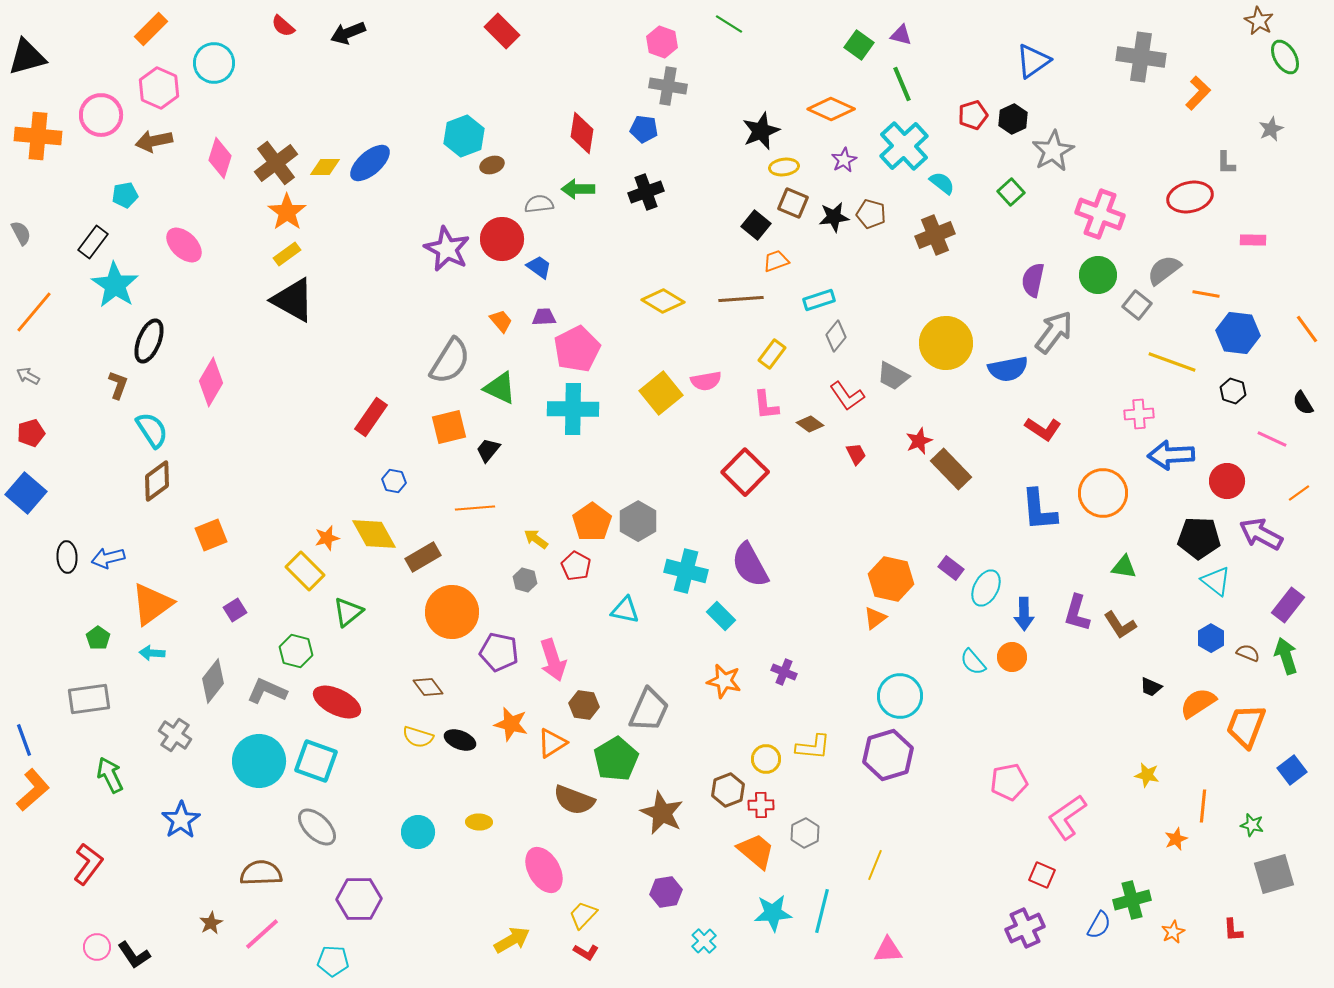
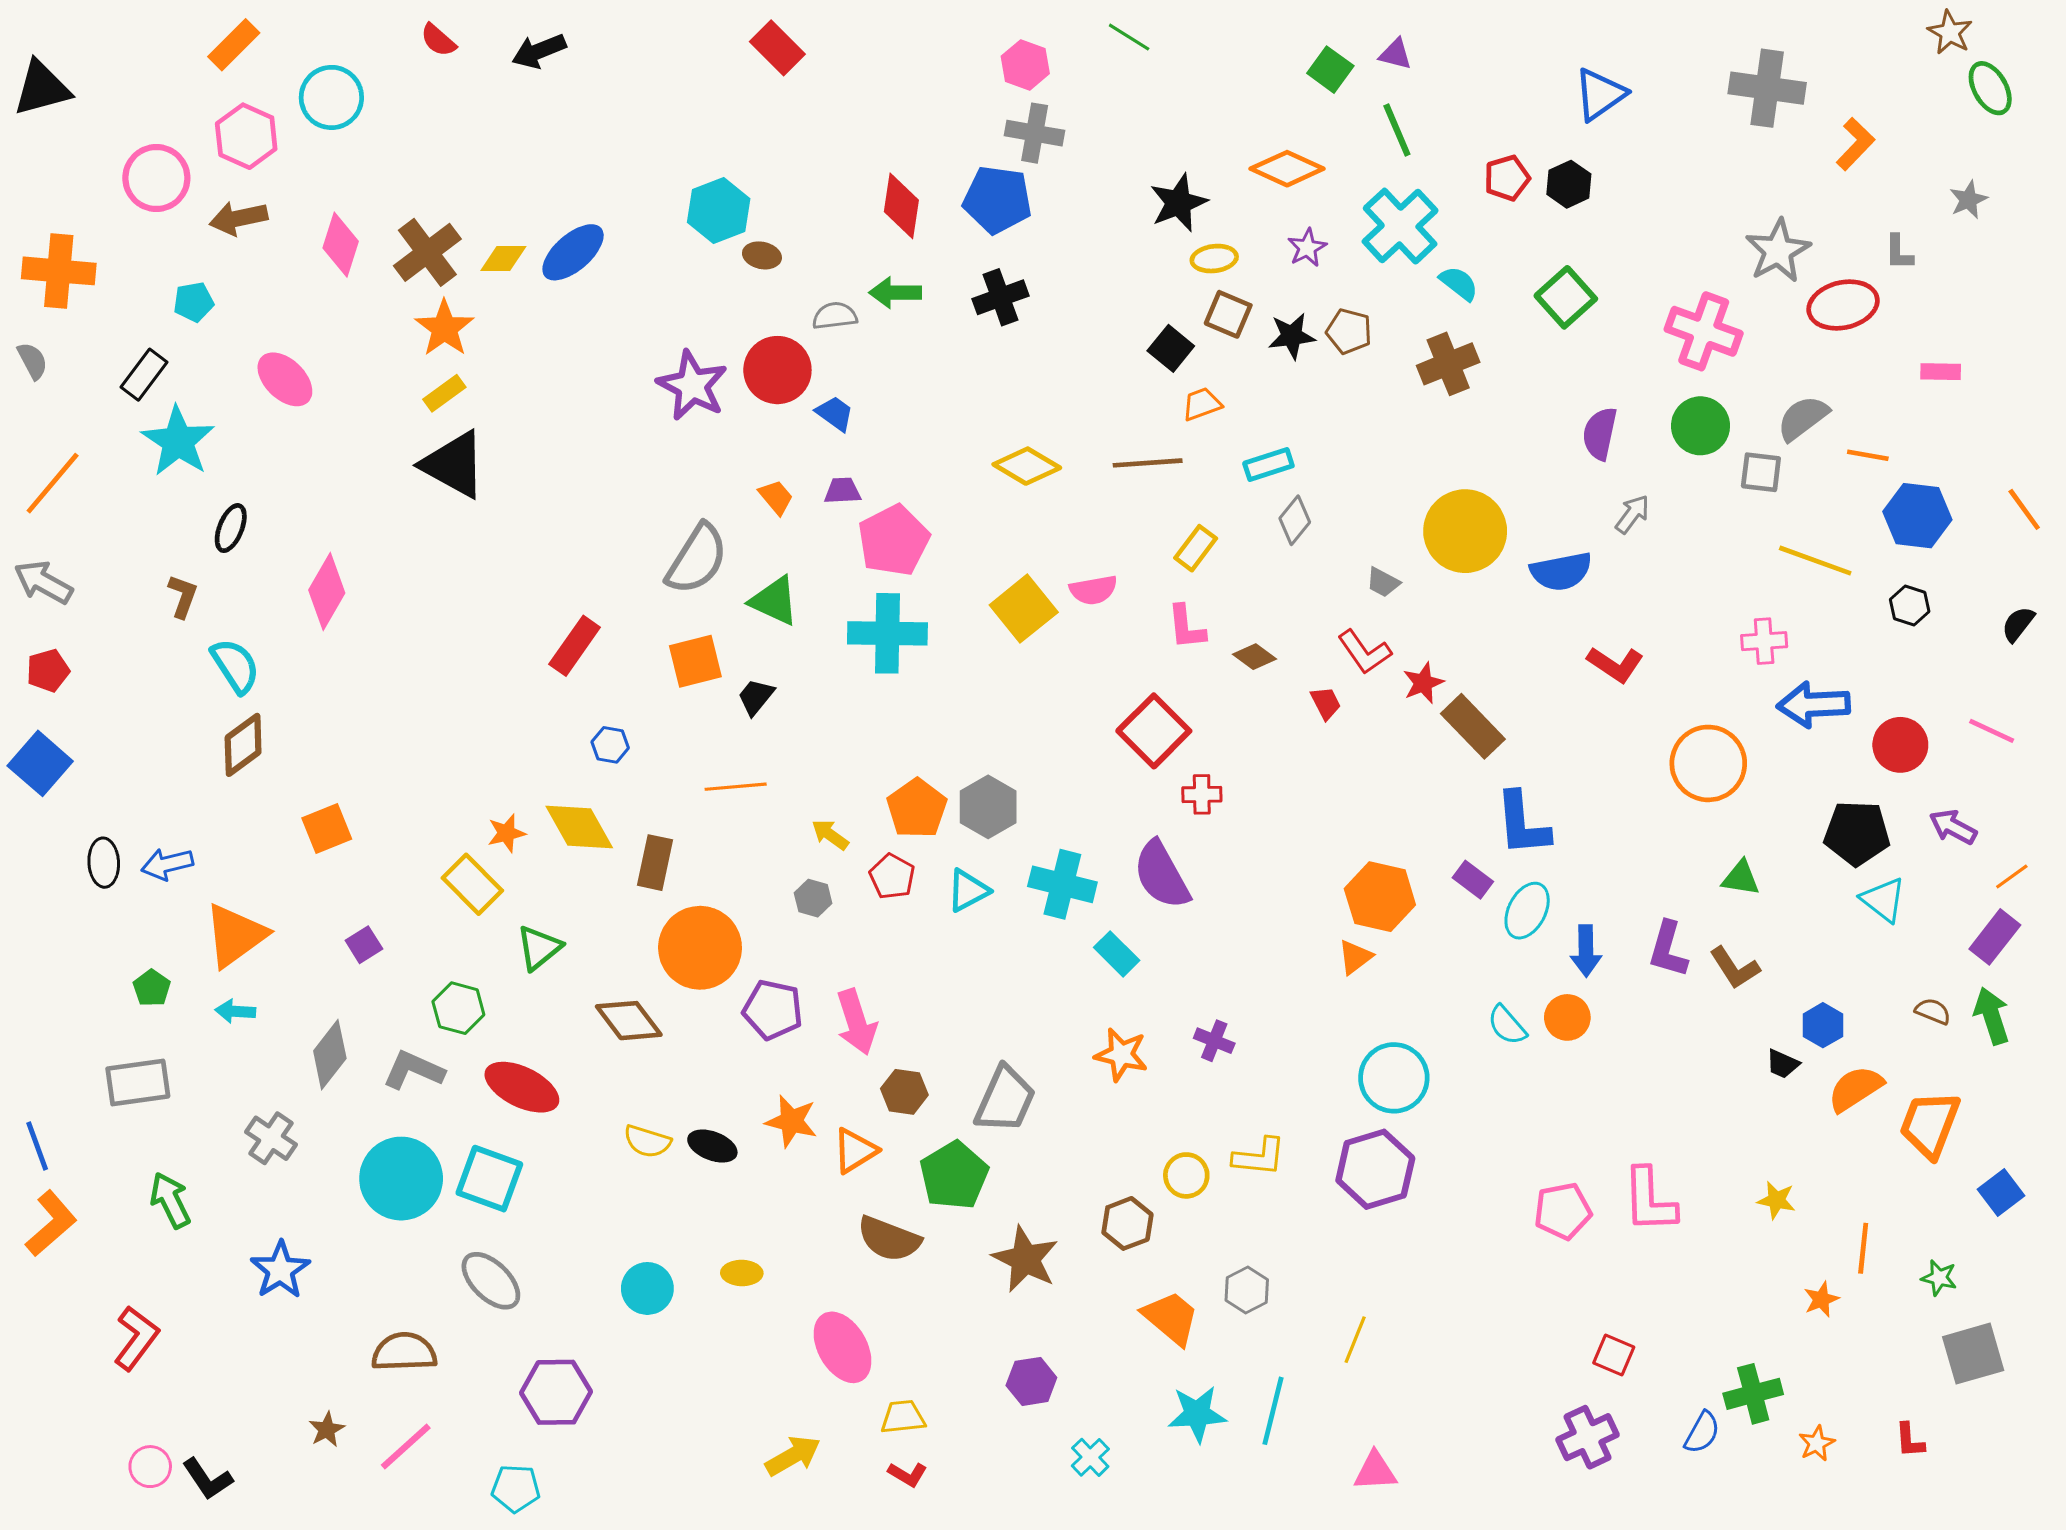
blue pentagon: (644, 129) -> (997, 200), size x1.6
orange cross: (38, 136) -> (59, 271), moved
gray star: (1053, 151) -> (1778, 251), moved
brown ellipse: (492, 165) -> (762, 255), turned 30
green square: (1011, 192) -> (1566, 297), size x1.4
gray square: (1137, 305) -> (1761, 472), turned -32
gray arrow: (1054, 332) -> (1632, 514), size x0.6
black ellipse: (149, 341) -> (231, 528), size x0.7
gray arrow: (28, 376) -> (43, 582), size x1.6
gray trapezoid: (893, 376) -> (1383, 582), size x0.7
red L-shape: (847, 396) -> (1364, 652), moved
black semicircle: (1303, 403) -> (2018, 624), turned 70
pink line: (1272, 439) -> (1992, 731), moved
orange line: (1299, 493) -> (2012, 877), moved
blue L-shape: (1039, 510) -> (1522, 824), moved
purple arrow: (1261, 534) -> (1953, 827), size x0.7
brown rectangle: (423, 557) -> (655, 863), turned -48
cyan triangle: (625, 610) -> (968, 890), moved, turned -40
blue hexagon: (1211, 638) -> (1823, 1025), moved
brown diamond: (428, 687) -> (629, 1021), moved, size x1.4
red cross: (761, 805) -> (1202, 794), moved
pink L-shape: (1067, 817) -> (1649, 1200), moved, turned -57
yellow trapezoid: (583, 915) -> (903, 1417), turned 40

